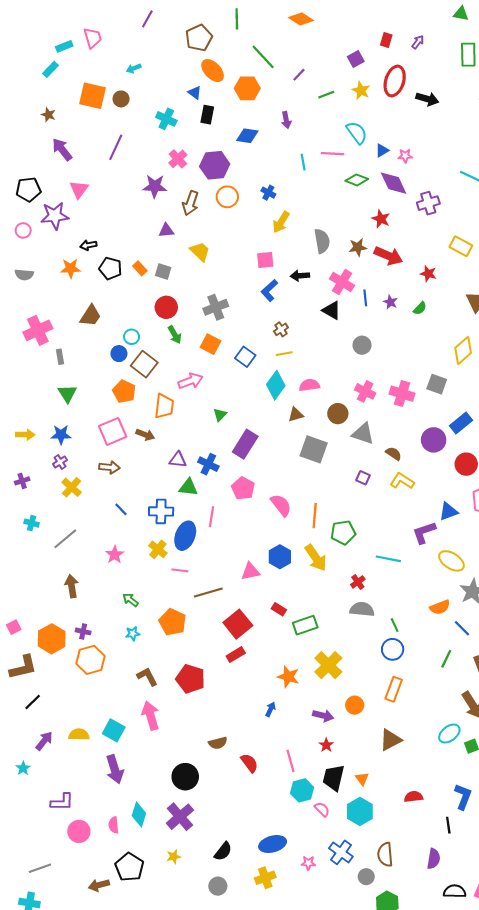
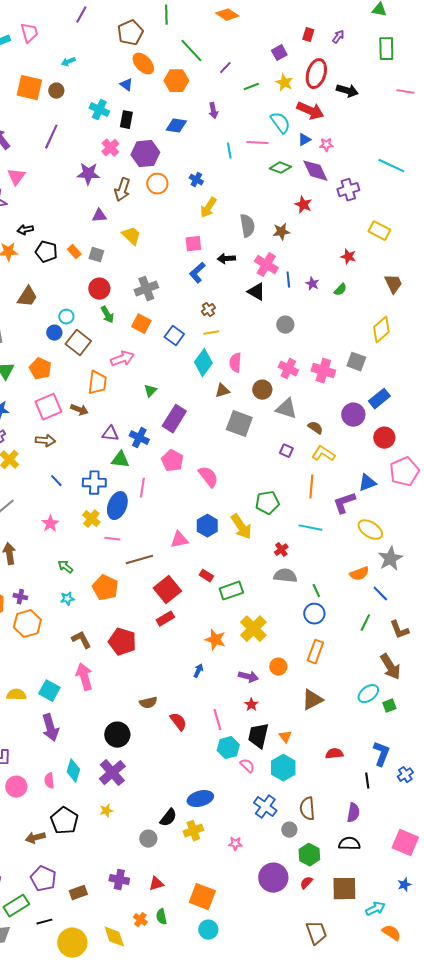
black rectangle: (207, 115) -> (126, 120), moved
red arrow: (388, 256) -> (310, 111), moved
pink semicircle: (309, 385) -> (235, 363), turned -78
orange pentagon: (124, 391) -> (40, 369), moved
orange line: (315, 516) -> (311, 487), moved
black semicircle: (223, 851) -> (168, 818), moved
pink star: (308, 863) -> (235, 844), moved
black semicircle: (455, 891) -> (349, 844), moved

